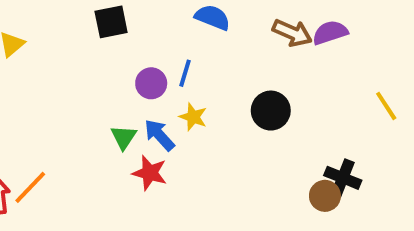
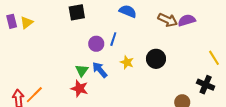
yellow star: (193, 117) -> (127, 62), moved
red star: (150, 173) -> (79, 88), moved
black cross: (343, 178) -> (206, 85), moved

